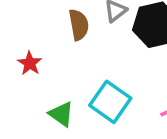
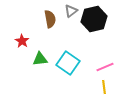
green triangle: (61, 114) -> (40, 59), moved, turned -42

